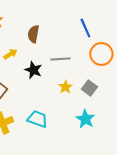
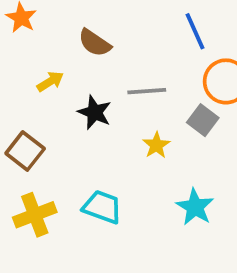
brown semicircle: (33, 34) -> (95, 43), turned -66
gray square: (89, 88) -> (203, 120), moved

